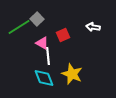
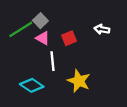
pink triangle: (42, 43) -> (43, 38), moved
cyan diamond: (44, 78) -> (32, 85), moved, turned -35

